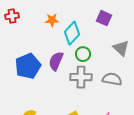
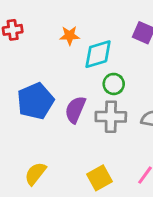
cyan diamond: (72, 33) -> (98, 54), turned 30
purple semicircle: (56, 61) -> (75, 110), moved

